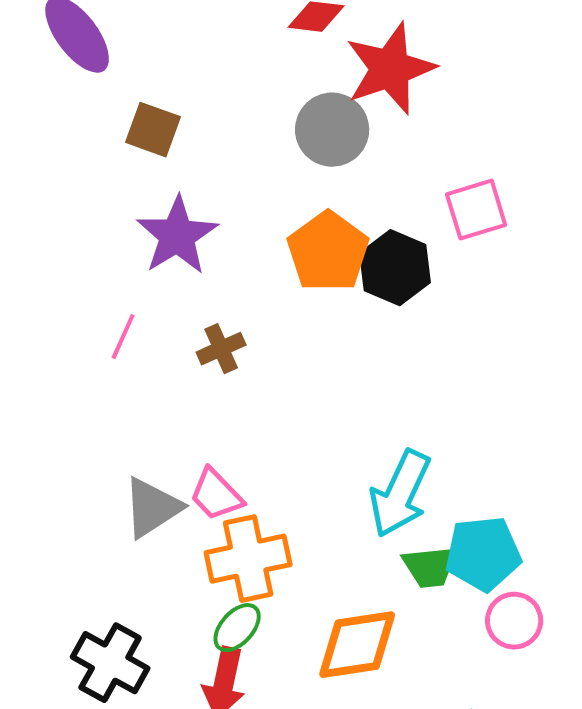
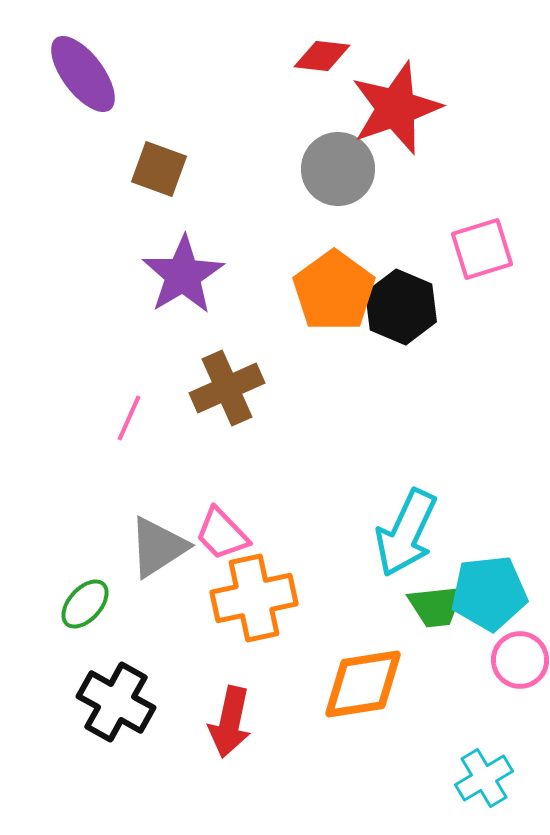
pink line: (123, 337) -> (129, 418), moved
brown cross: (221, 349) -> (227, 388), size x1.5
green ellipse: (237, 628) -> (85, 604), moved

